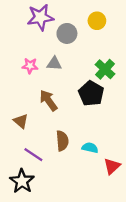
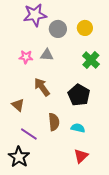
yellow circle: (97, 21) -> (85, 28), moved
black pentagon: (91, 93) -> (79, 95), moved
red triangle: (112, 166) -> (81, 156), moved

